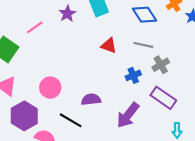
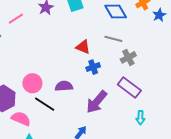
red triangle: (109, 46) -> (83, 47), moved
blue cross: (133, 75) -> (93, 67), moved
pink circle: (50, 88) -> (32, 83), moved

